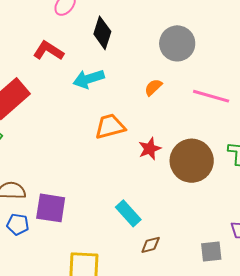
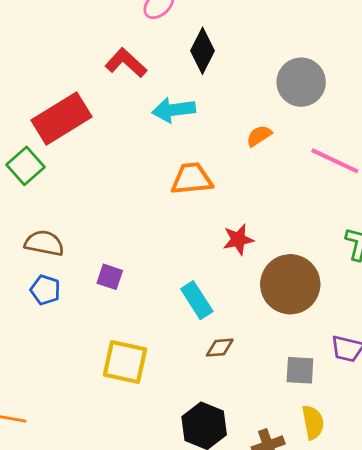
red star: (150, 149) -> (238, 240), moved
brown circle: (192, 161) -> (290, 284), moved
purple square: (51, 208) -> (110, 277), moved, size x0.6

